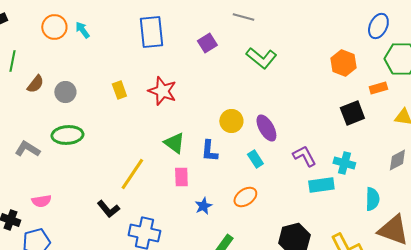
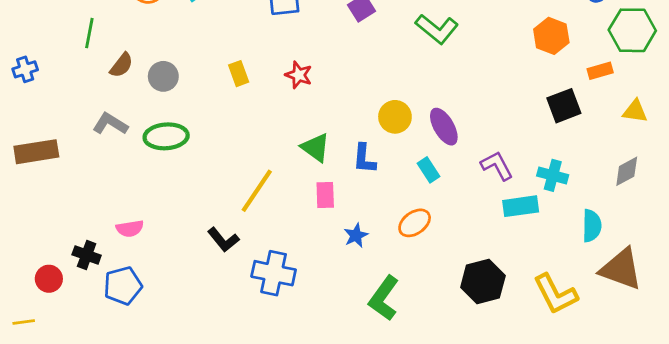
red star: (162, 91) -> (299, 75), size x0.7
gray L-shape: (27, 149) -> (110, 124), moved

